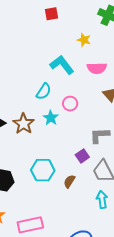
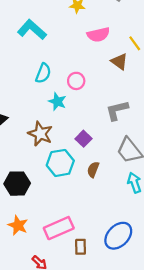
cyan L-shape: (62, 65) -> (32, 30), moved
brown star: (24, 124) -> (40, 134), moved
purple square: (82, 156) -> (84, 139), moved

